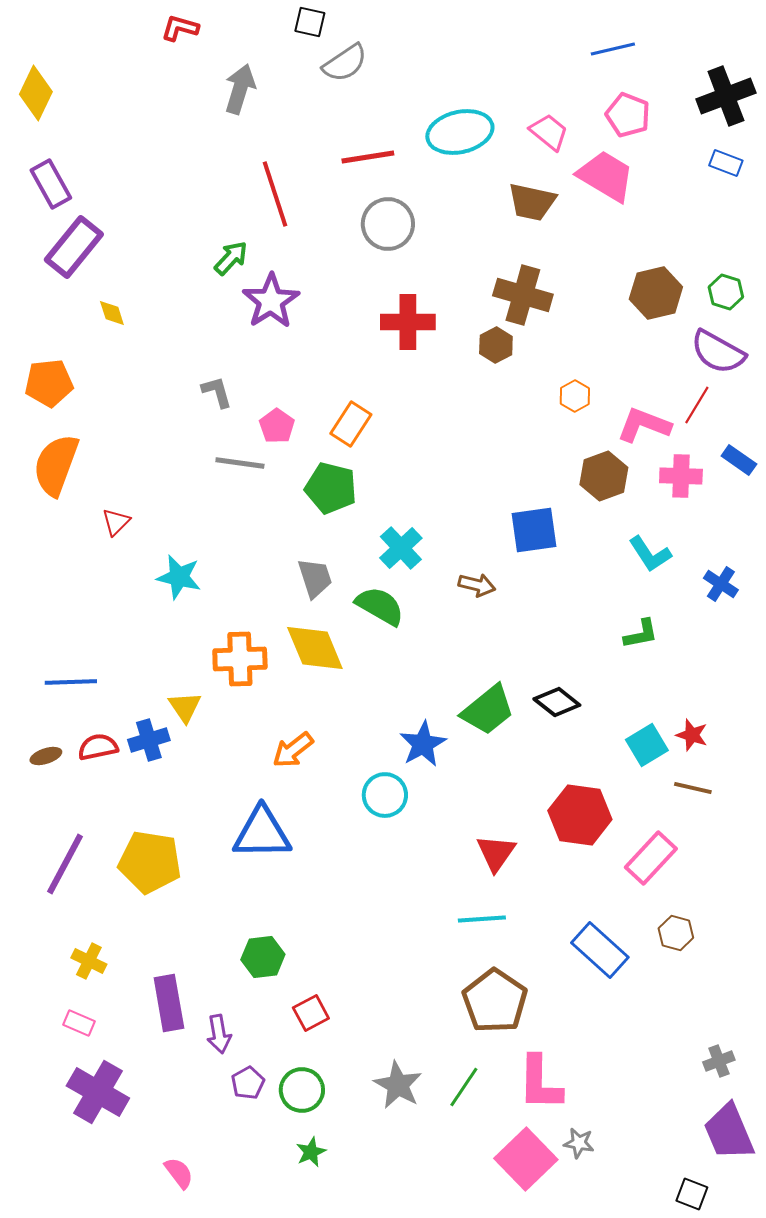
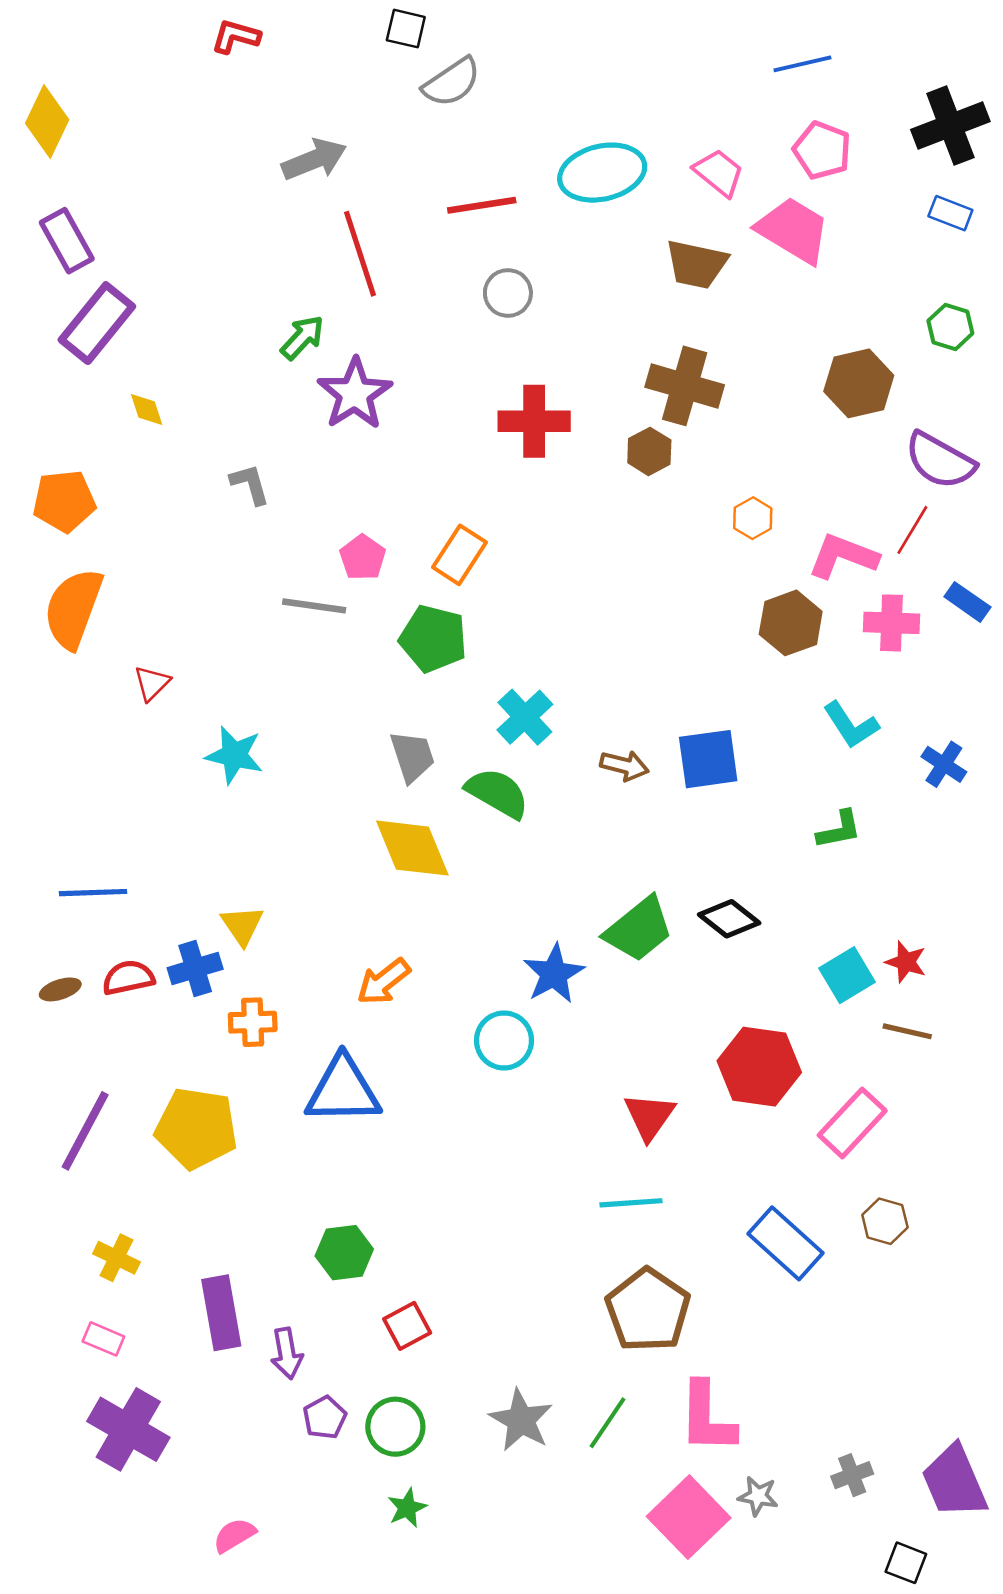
gray arrow: (240, 89) -> (314, 159), moved, turned 51
gray circle: (388, 224) -> (508, 293), size x0.7
green hexagon: (726, 292) -> (950, 327), moved
gray L-shape: (217, 392) -> (250, 484), moved
blue square: (534, 530) -> (708, 759), moved
orange cross: (240, 659) -> (253, 1022), moved, size x0.7
gray cross: (719, 1061) -> (852, 1475), moved
pink semicircle: (179, 1173) -> (234, 1535), turned -84

